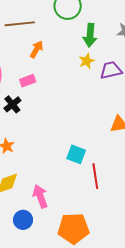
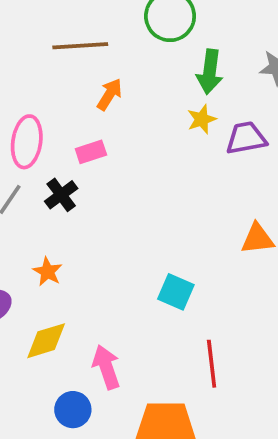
red line: (95, 176) -> (212, 364), moved

